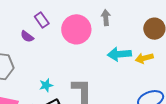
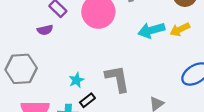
purple semicircle: (27, 36) -> (45, 30), turned -40

